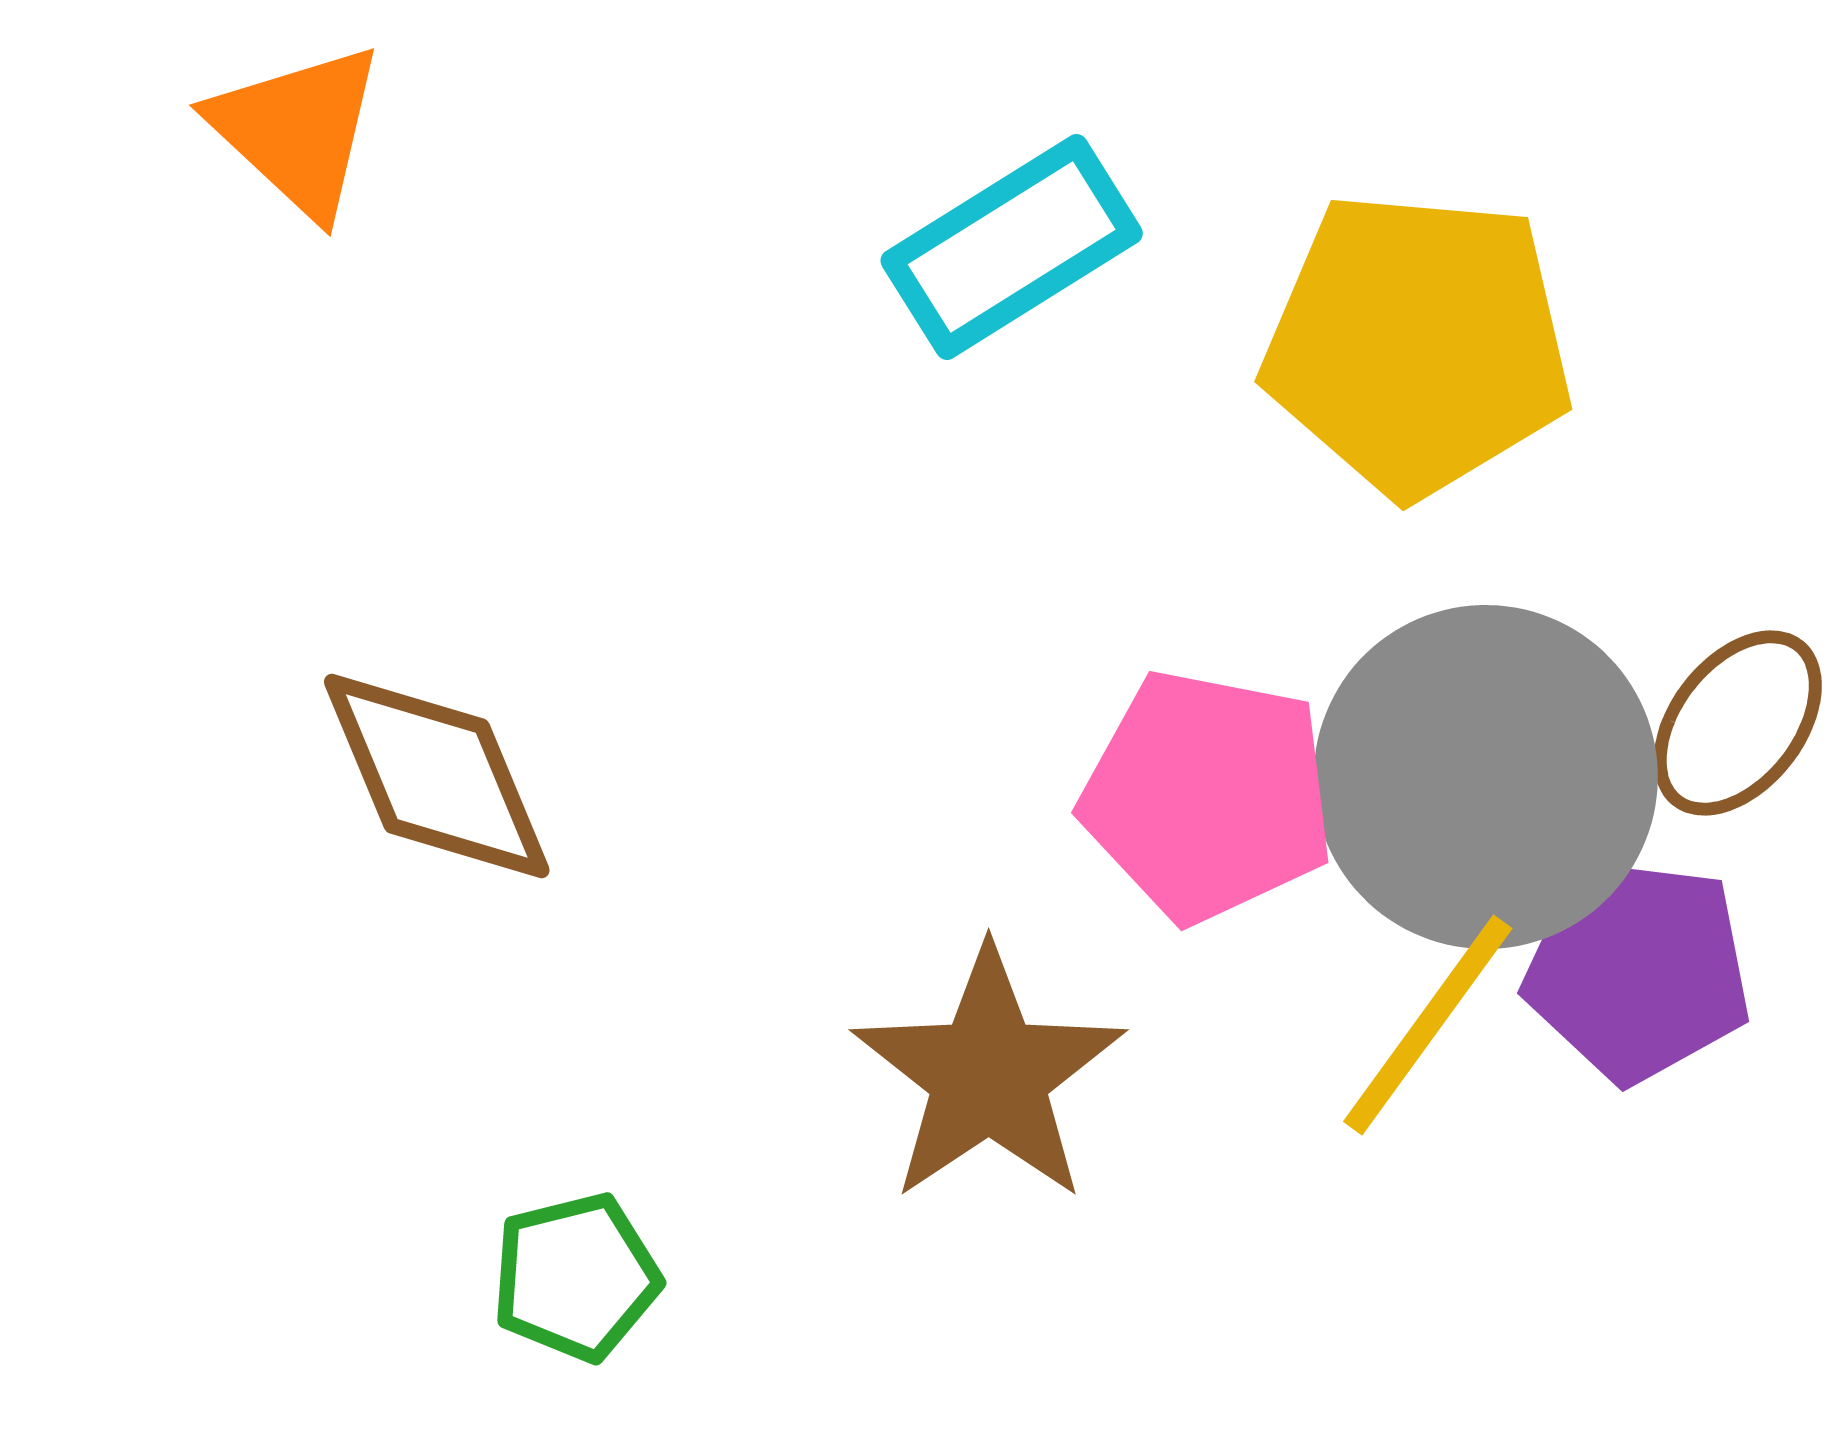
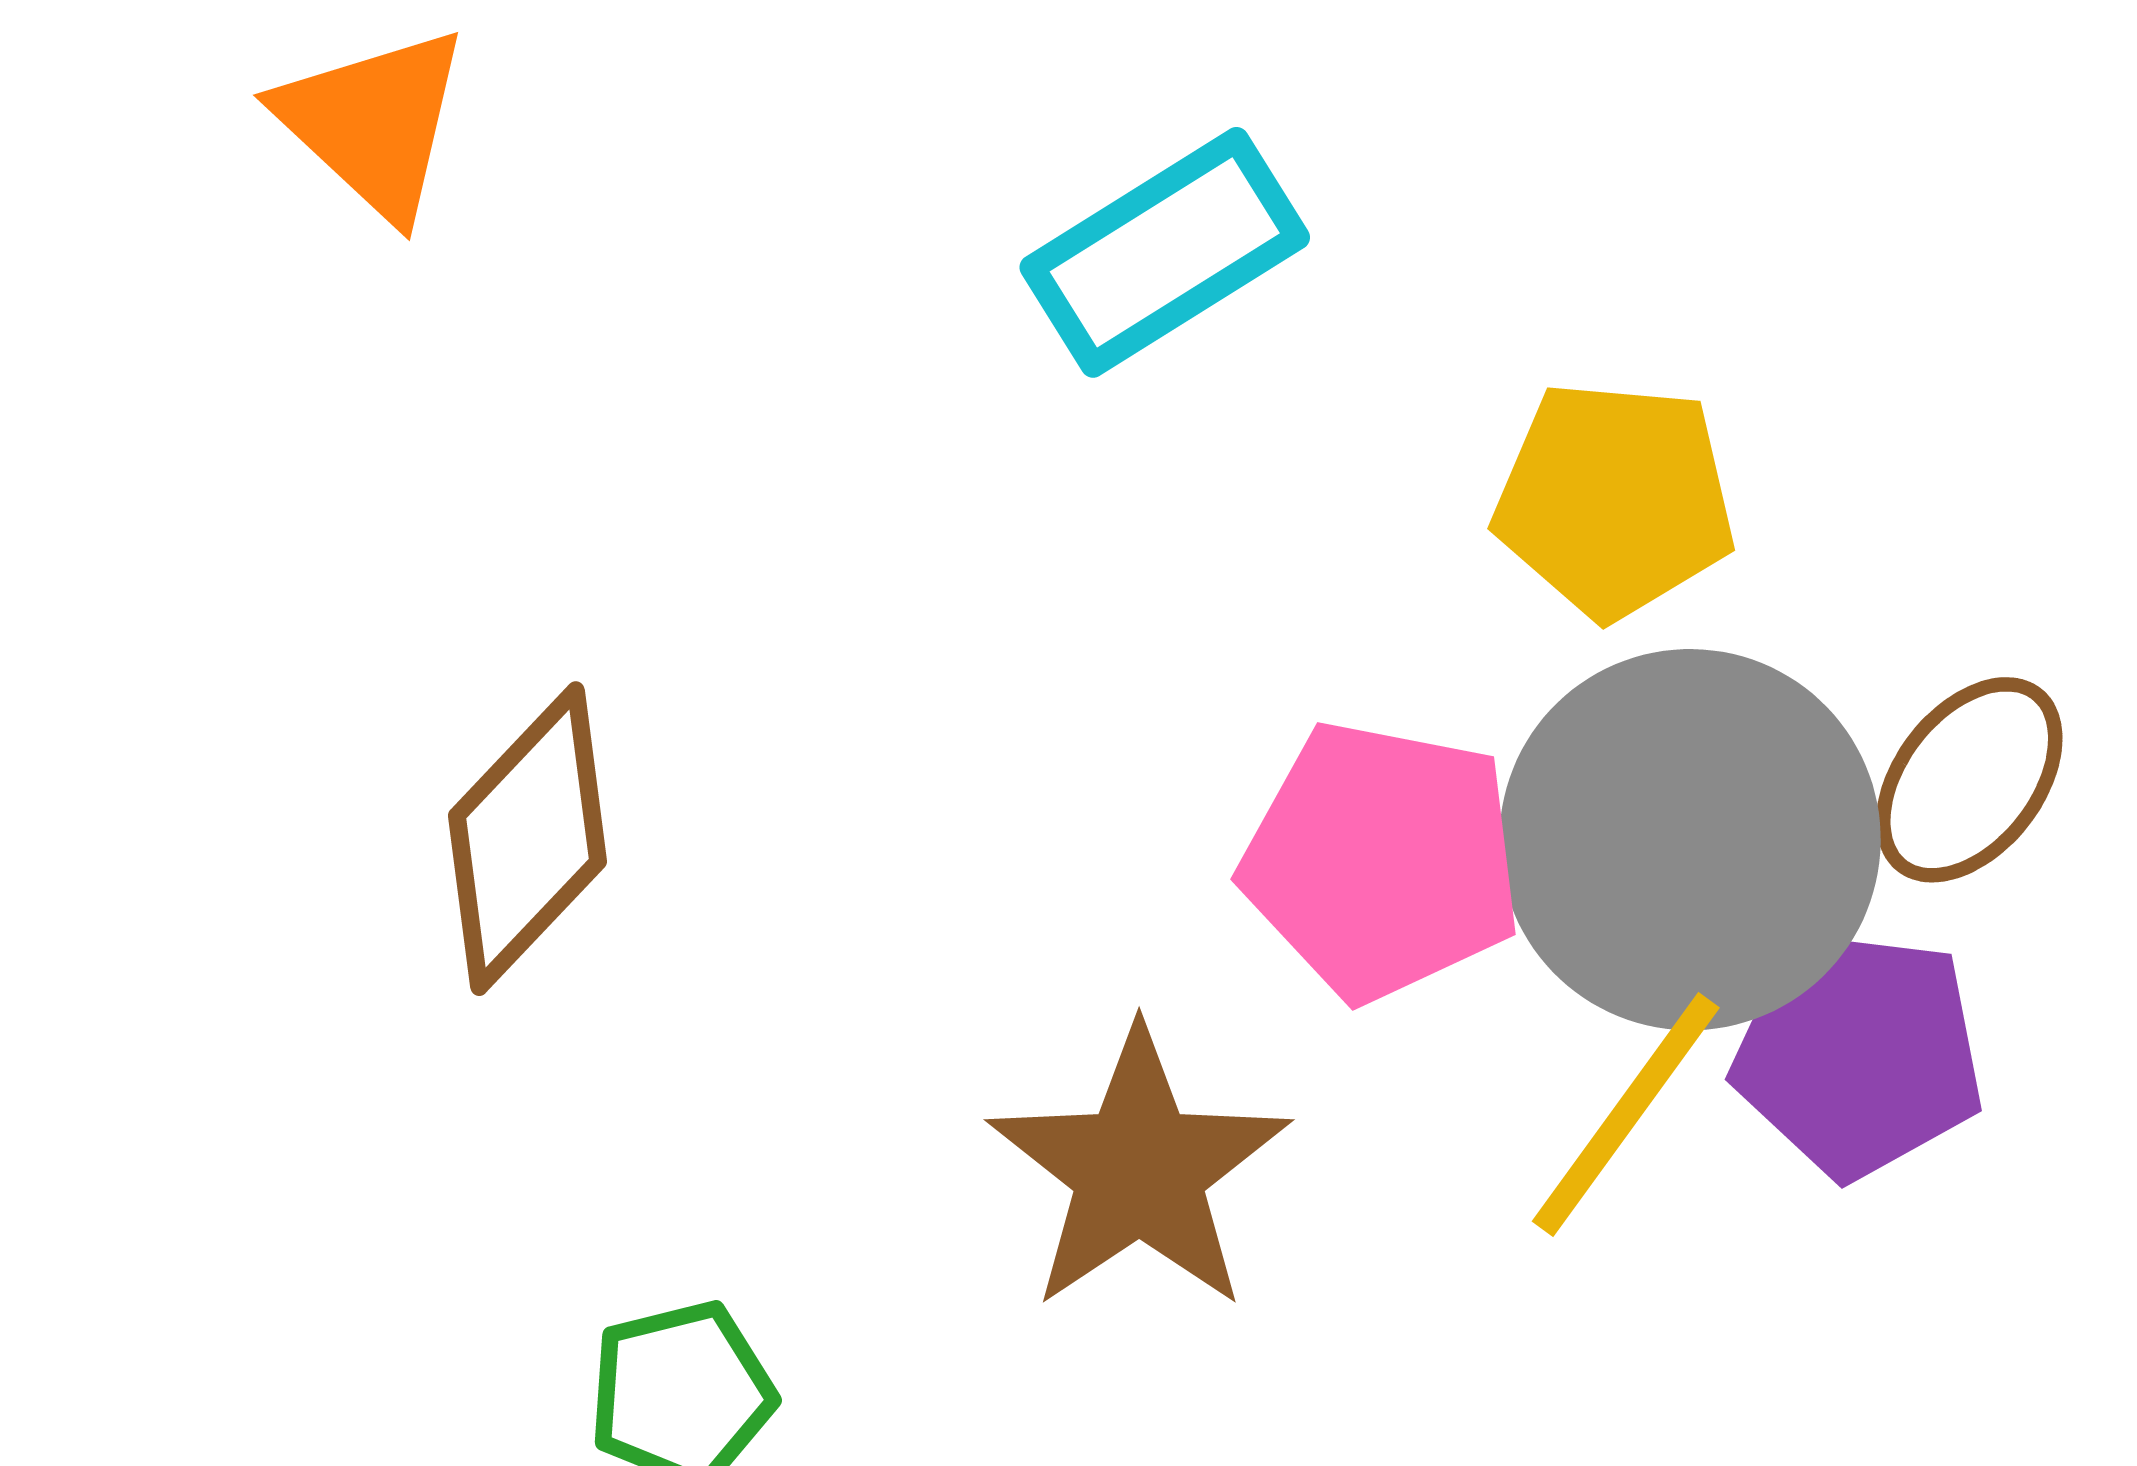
yellow pentagon: (1418, 344) -> (1615, 499), moved, size x0.7
brown diamond: (437, 776) -> (527, 839), turned 66

